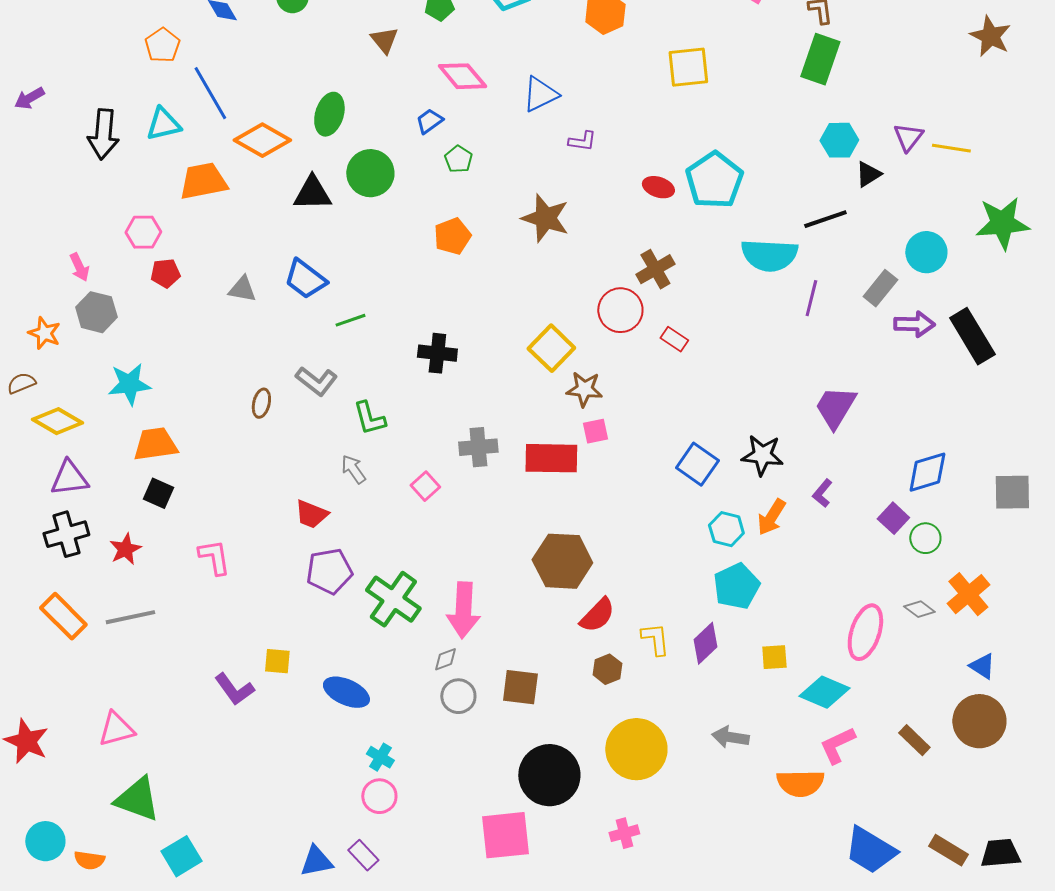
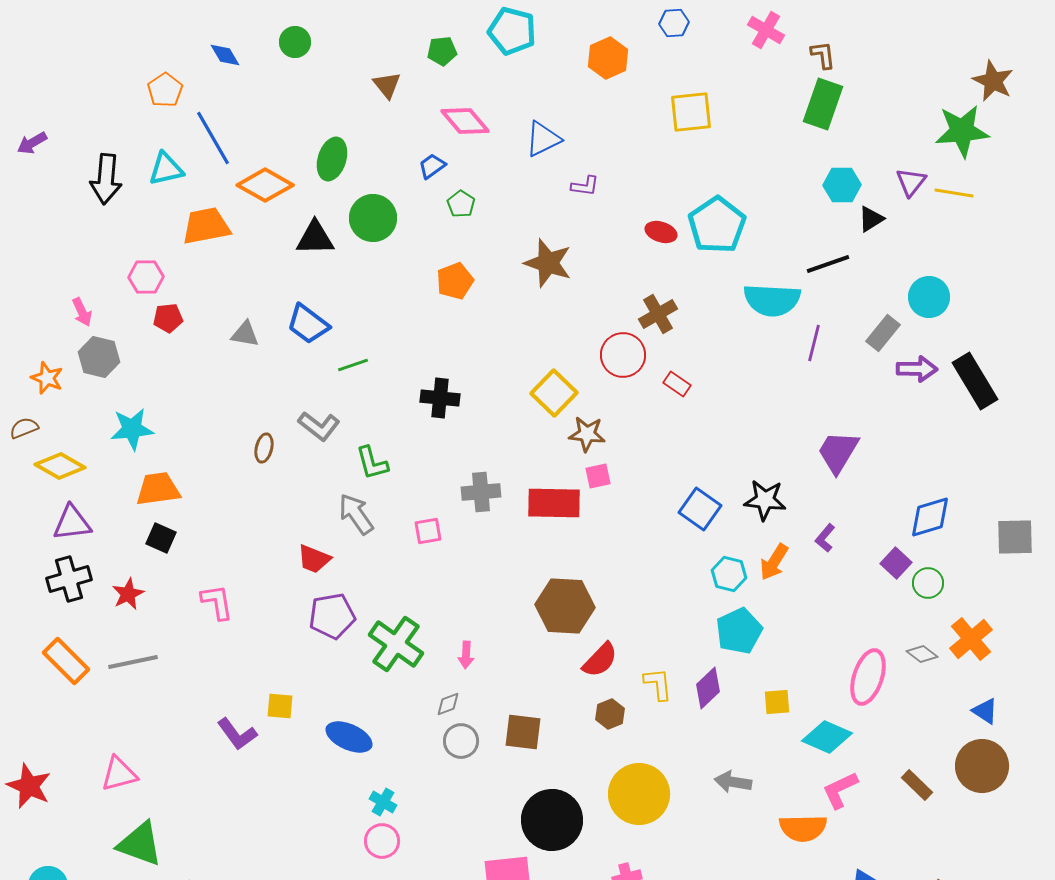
green star: (1002, 223) -> (962, 131), moved
gray arrow: (353, 469) -> (356, 514), size x1.4
pink square: (425, 486) -> (428, 531), turned 32
pink arrow: (463, 610) -> (466, 655), size x0.5

